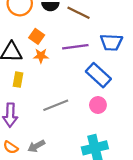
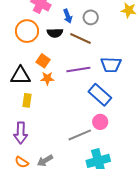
gray line: (56, 105) -> (80, 135), moved

